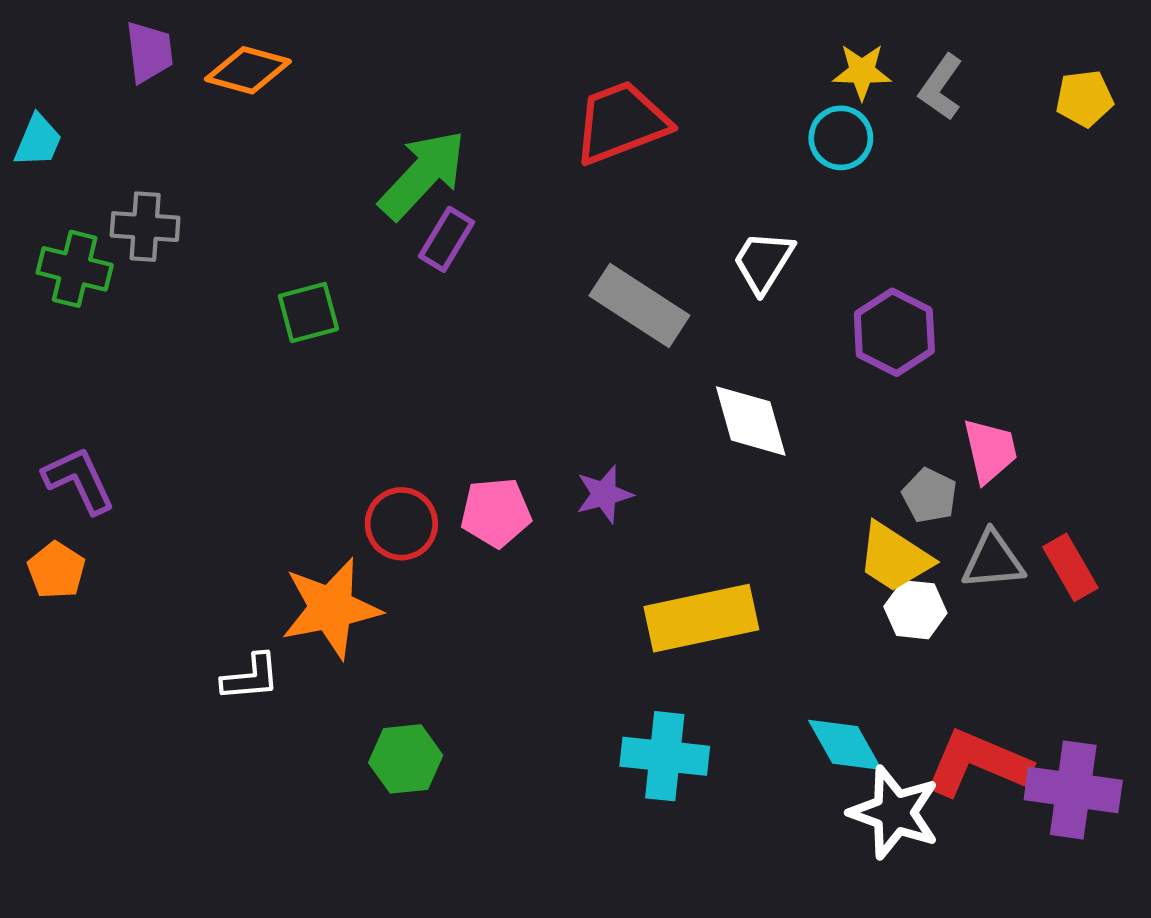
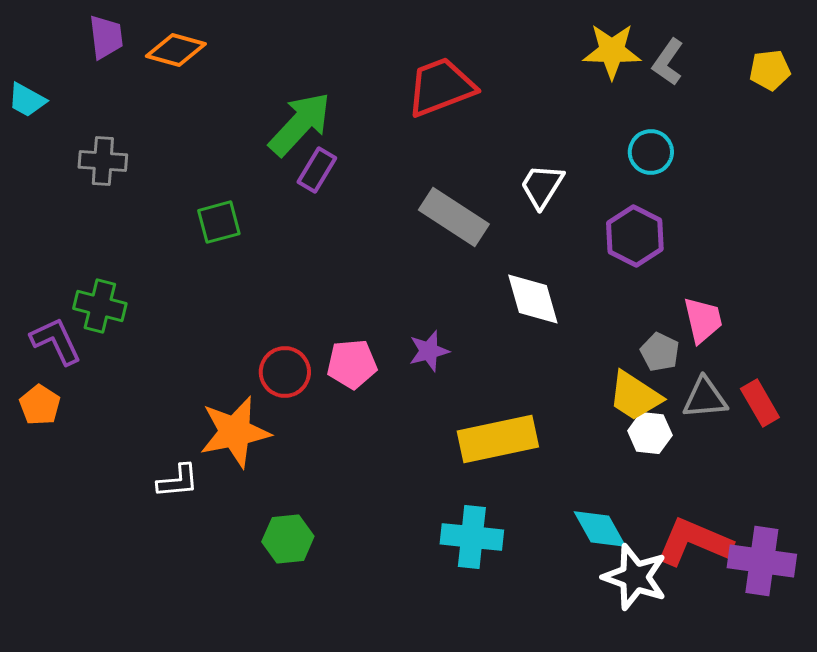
yellow star: (862, 72) -> (612, 51), size x1.4
cyan circle: (841, 138) -> (651, 152), moved
cyan trapezoid: (38, 141) -> (27, 100), turned 96
green cross: (75, 269) -> (100, 306), moved

